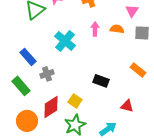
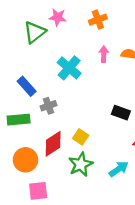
black rectangle: (101, 81) -> (121, 113), moved
green rectangle: (21, 86) -> (19, 120), turned -54

